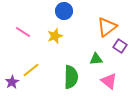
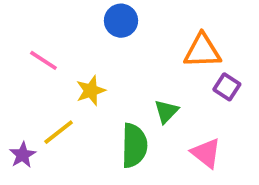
orange triangle: (107, 27) -> (202, 51), turned 35
yellow star: (55, 36) -> (91, 91), moved
green triangle: (96, 59) -> (166, 111), moved, turned -40

